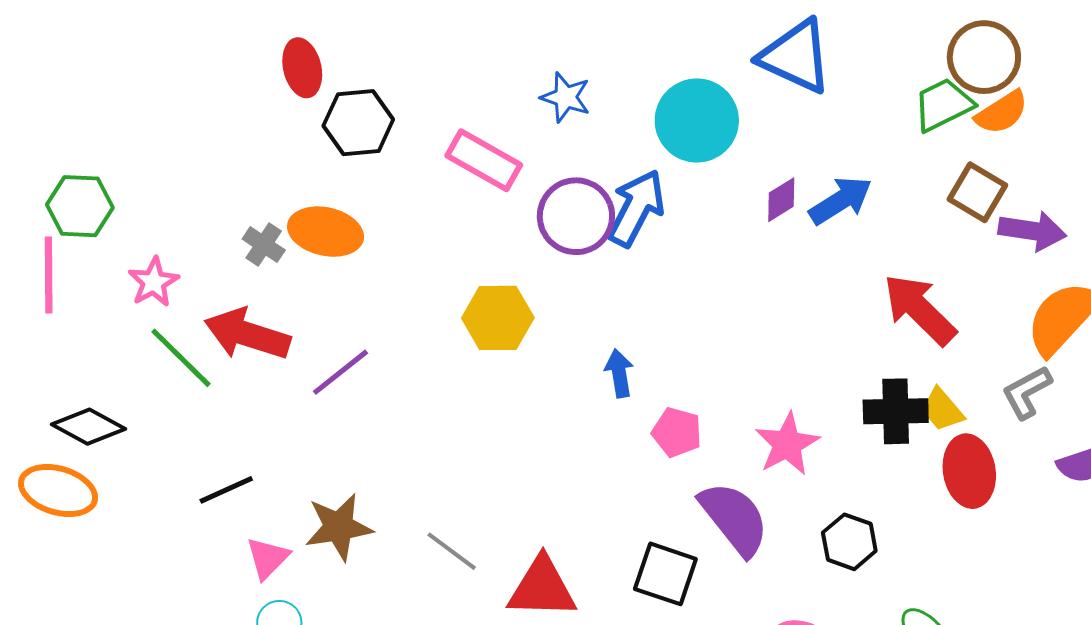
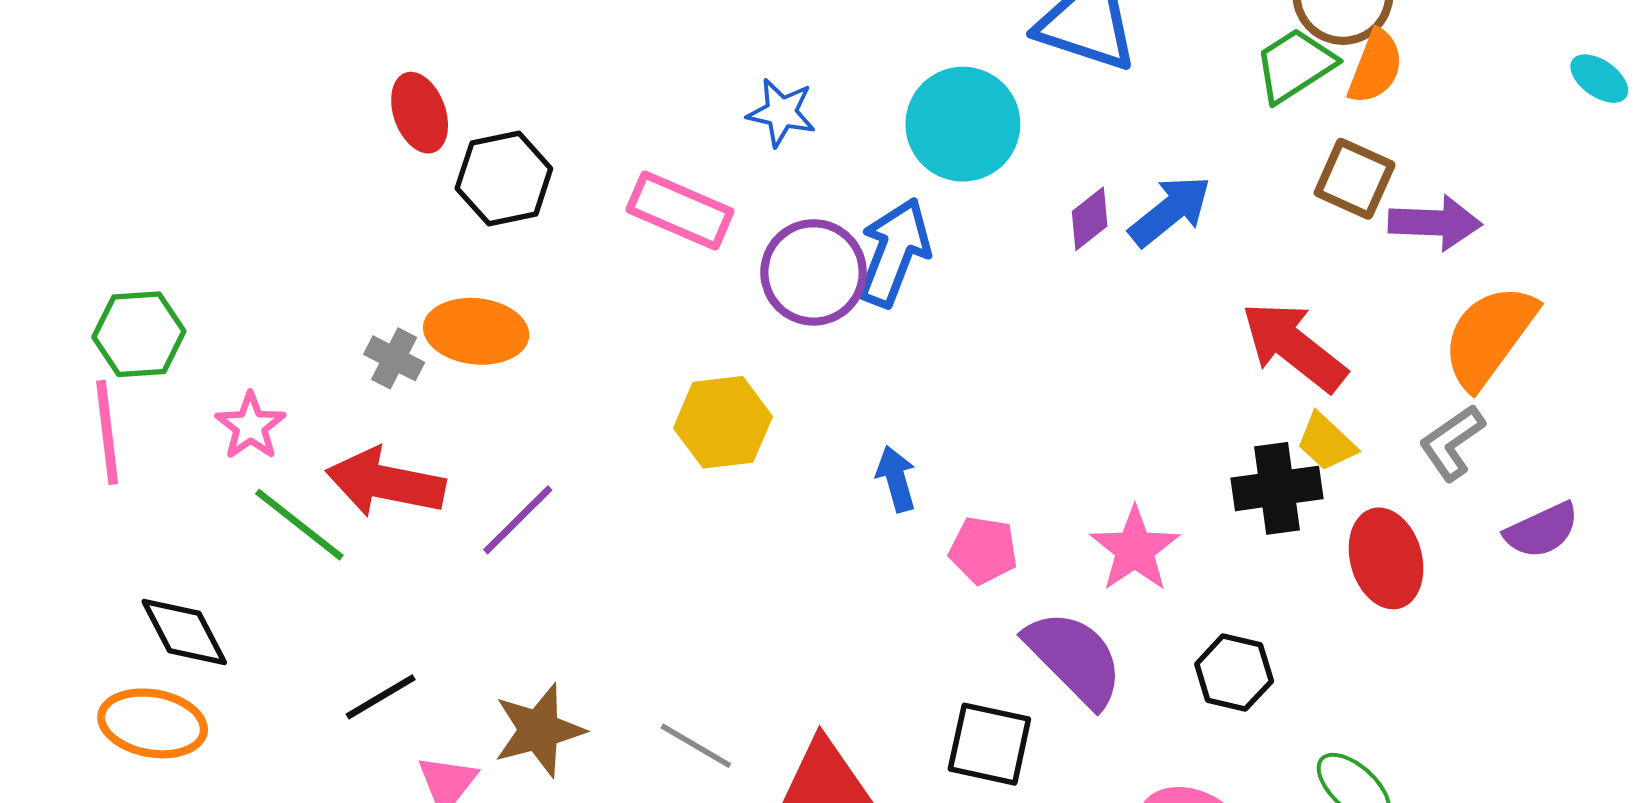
orange semicircle: (1002, 112) -> (1375, 67), turned -30
yellow trapezoid: (942, 410) -> (1326, 442), moved
black diamond: (89, 427) -> (184, 632), turned 40

